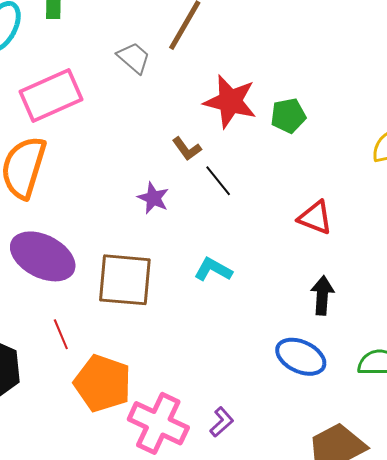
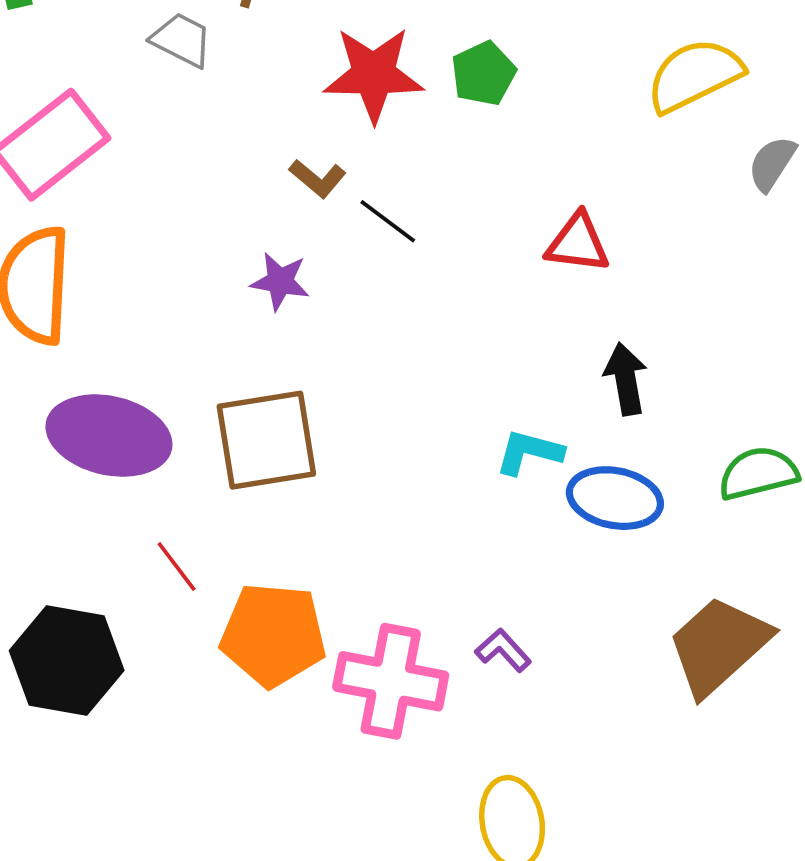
cyan L-shape: (213, 270) -> (529, 452), moved
purple L-shape: (222, 422) -> (503, 650), turned -76

